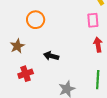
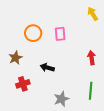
pink rectangle: (93, 20) -> (60, 34), moved

